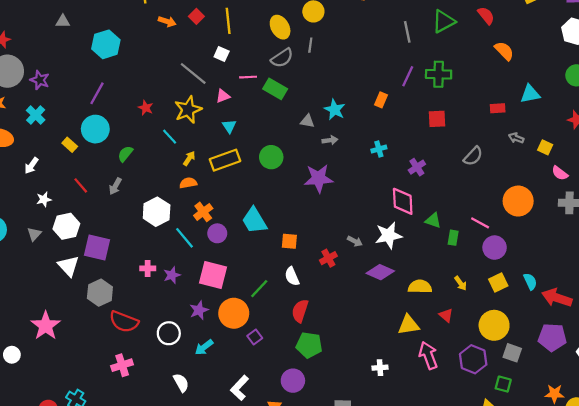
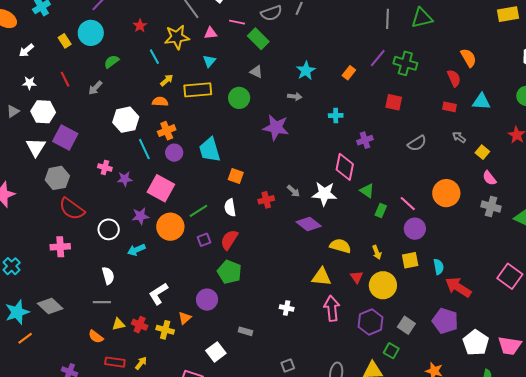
red semicircle: (486, 16) -> (454, 78), moved
gray triangle: (307, 121) -> (256, 72), moved
yellow circle: (494, 325) -> (383, 285), moved
purple square: (255, 337) -> (204, 240), moved

